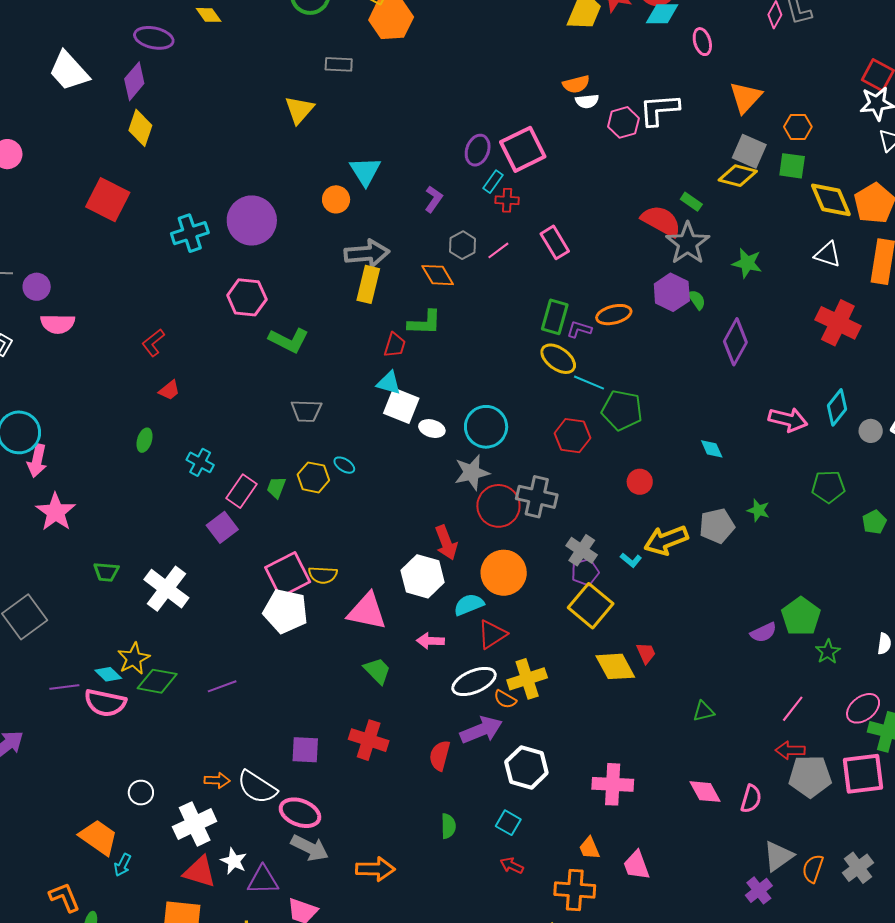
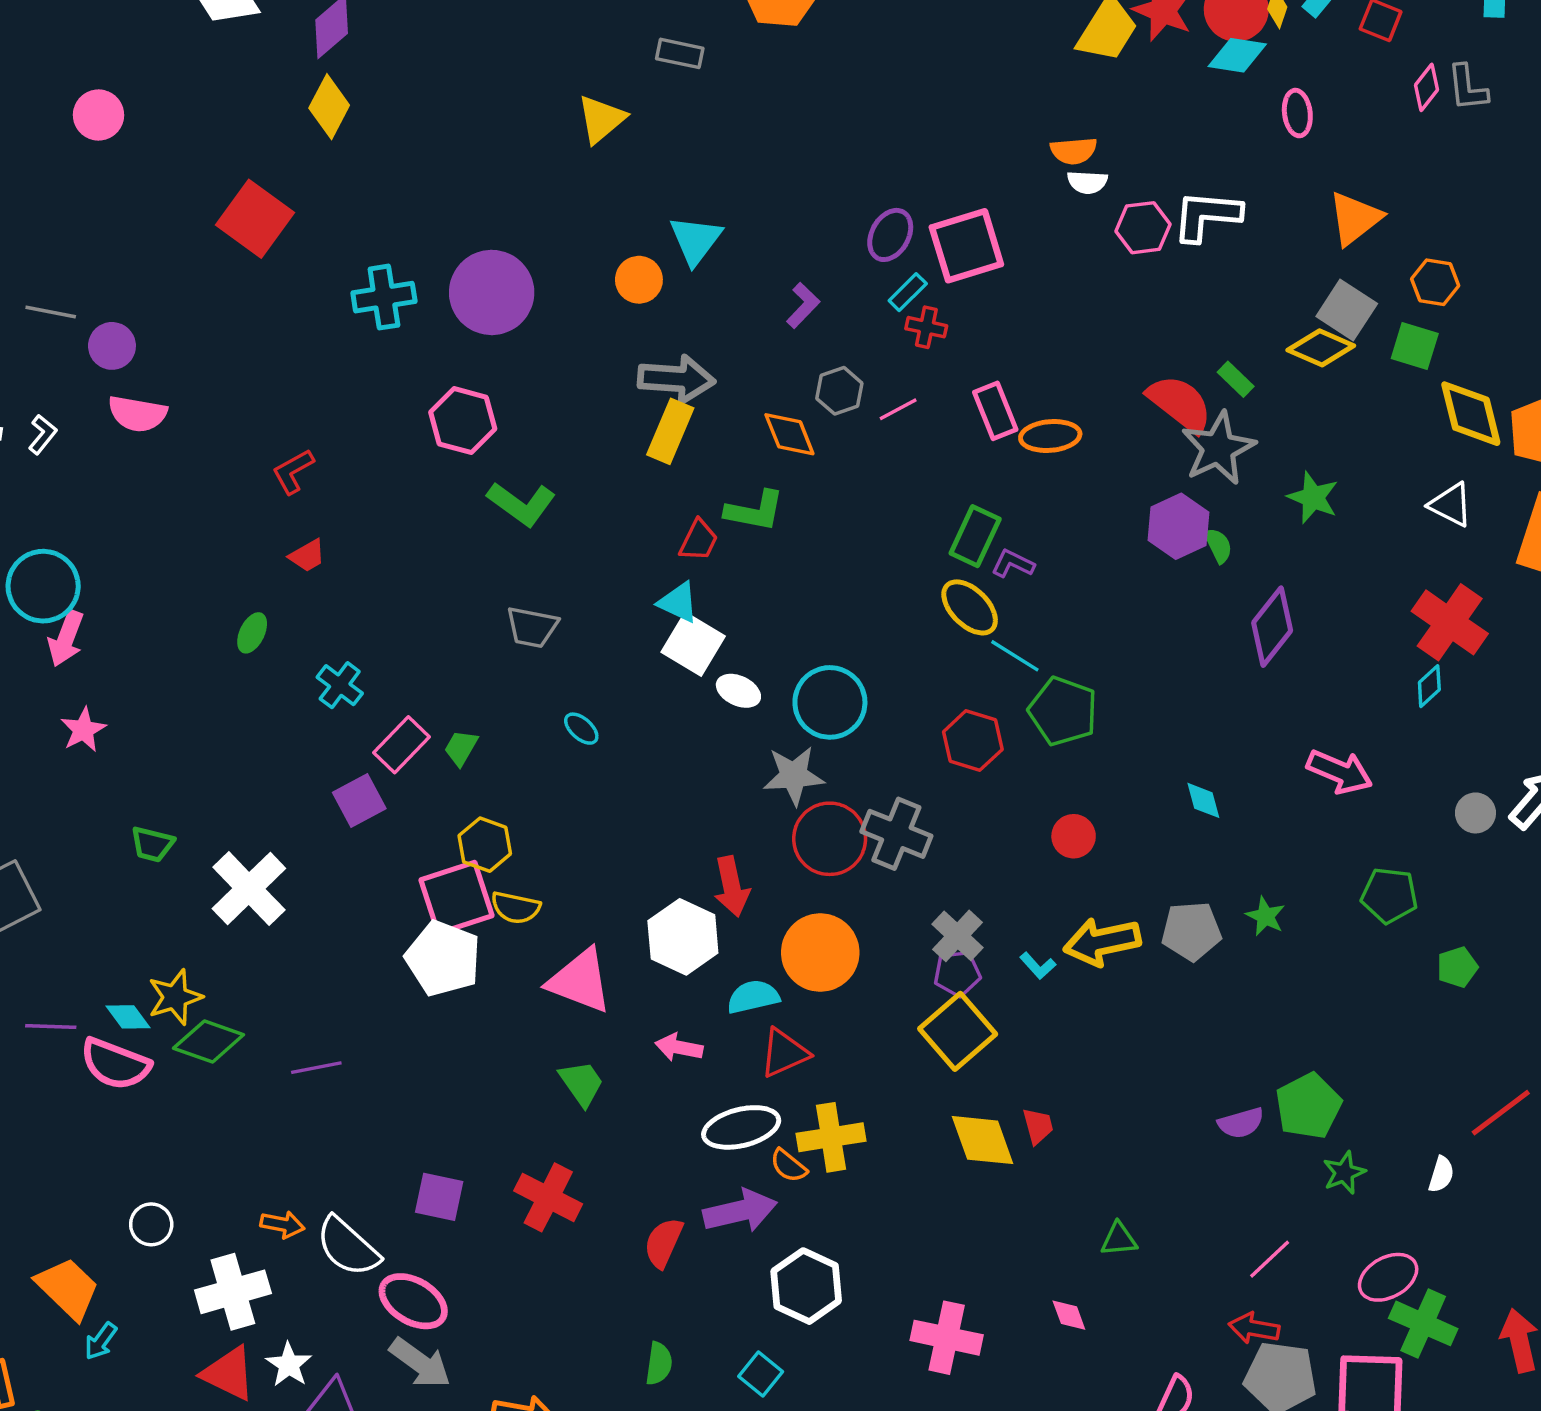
orange ellipse: (614, 315) -> (1050, 436), moved
cyan diamond: (837, 407) -> (1429, 686), moved, size x0.7
yellow hexagon: (313, 477) -> (485, 845), moved
pink star: (56, 512) -> (83, 730), size x0.7
pink diamond: (705, 792) -> (1069, 1315), moved, size x0.7

